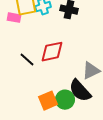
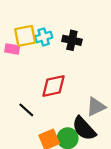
black line: (27, 60) -> (26, 110), moved

